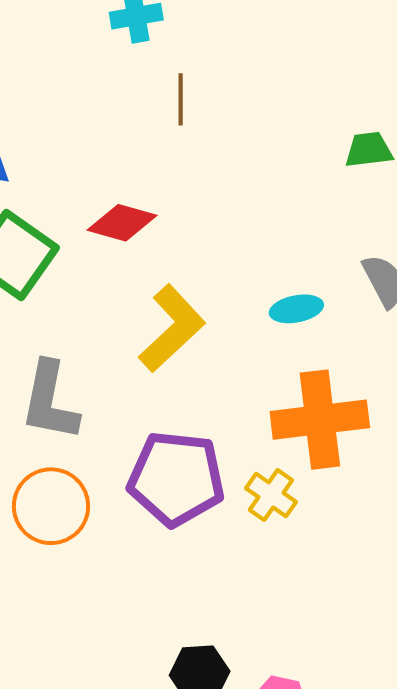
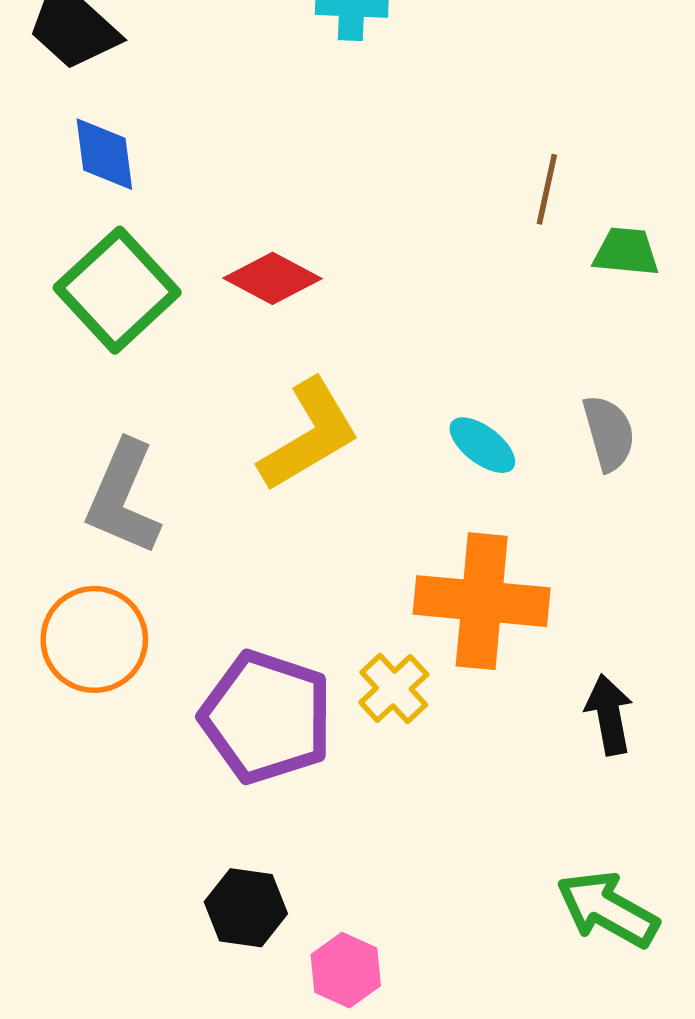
brown line: (181, 99) -> (547, 189), moved
cyan ellipse: (296, 309) -> (482, 445), turned 36
purple pentagon: (176, 479) -> (267, 717), moved

